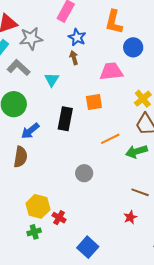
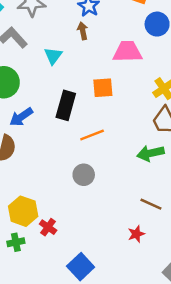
orange line: (110, 139) -> (92, 135), moved

